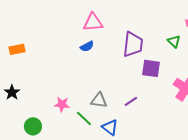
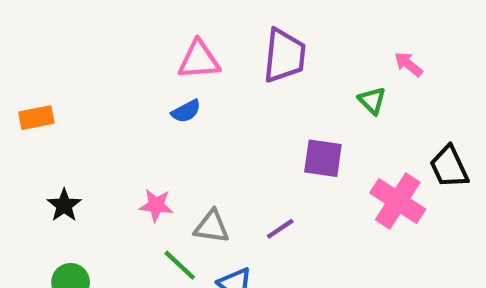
purple trapezoid: (133, 44) -> (284, 56), moved
black star: (12, 92) -> (64, 205), moved
pink star: (62, 104) -> (156, 205), moved

